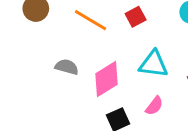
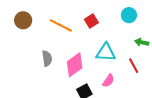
gray semicircle: (67, 67) -> (47, 58), turned 70

